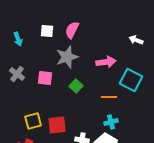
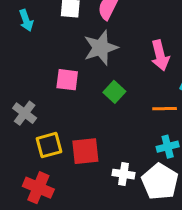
pink arrow: (106, 62) -> (160, 55), turned 84
gray cross: (17, 74) -> (25, 113), moved

